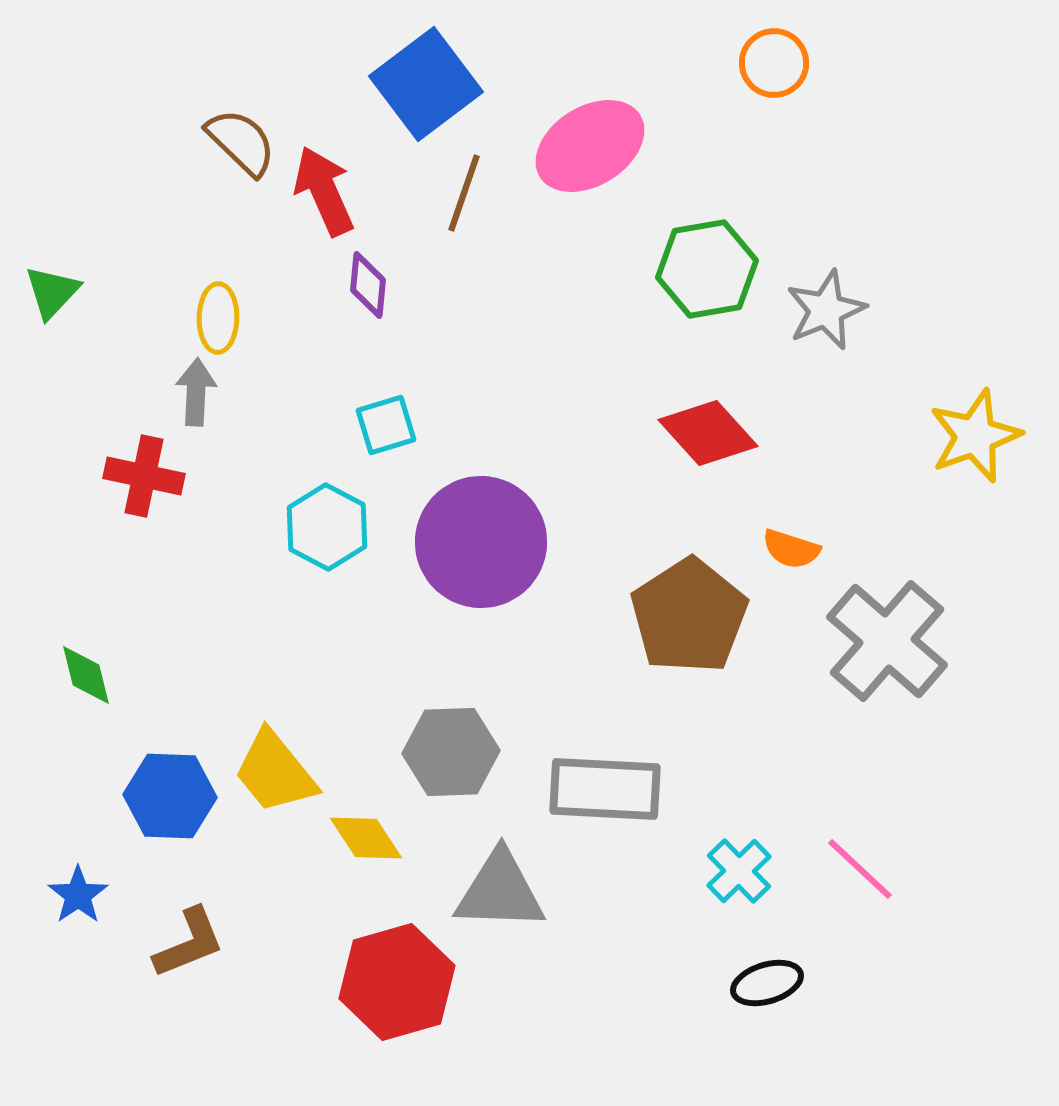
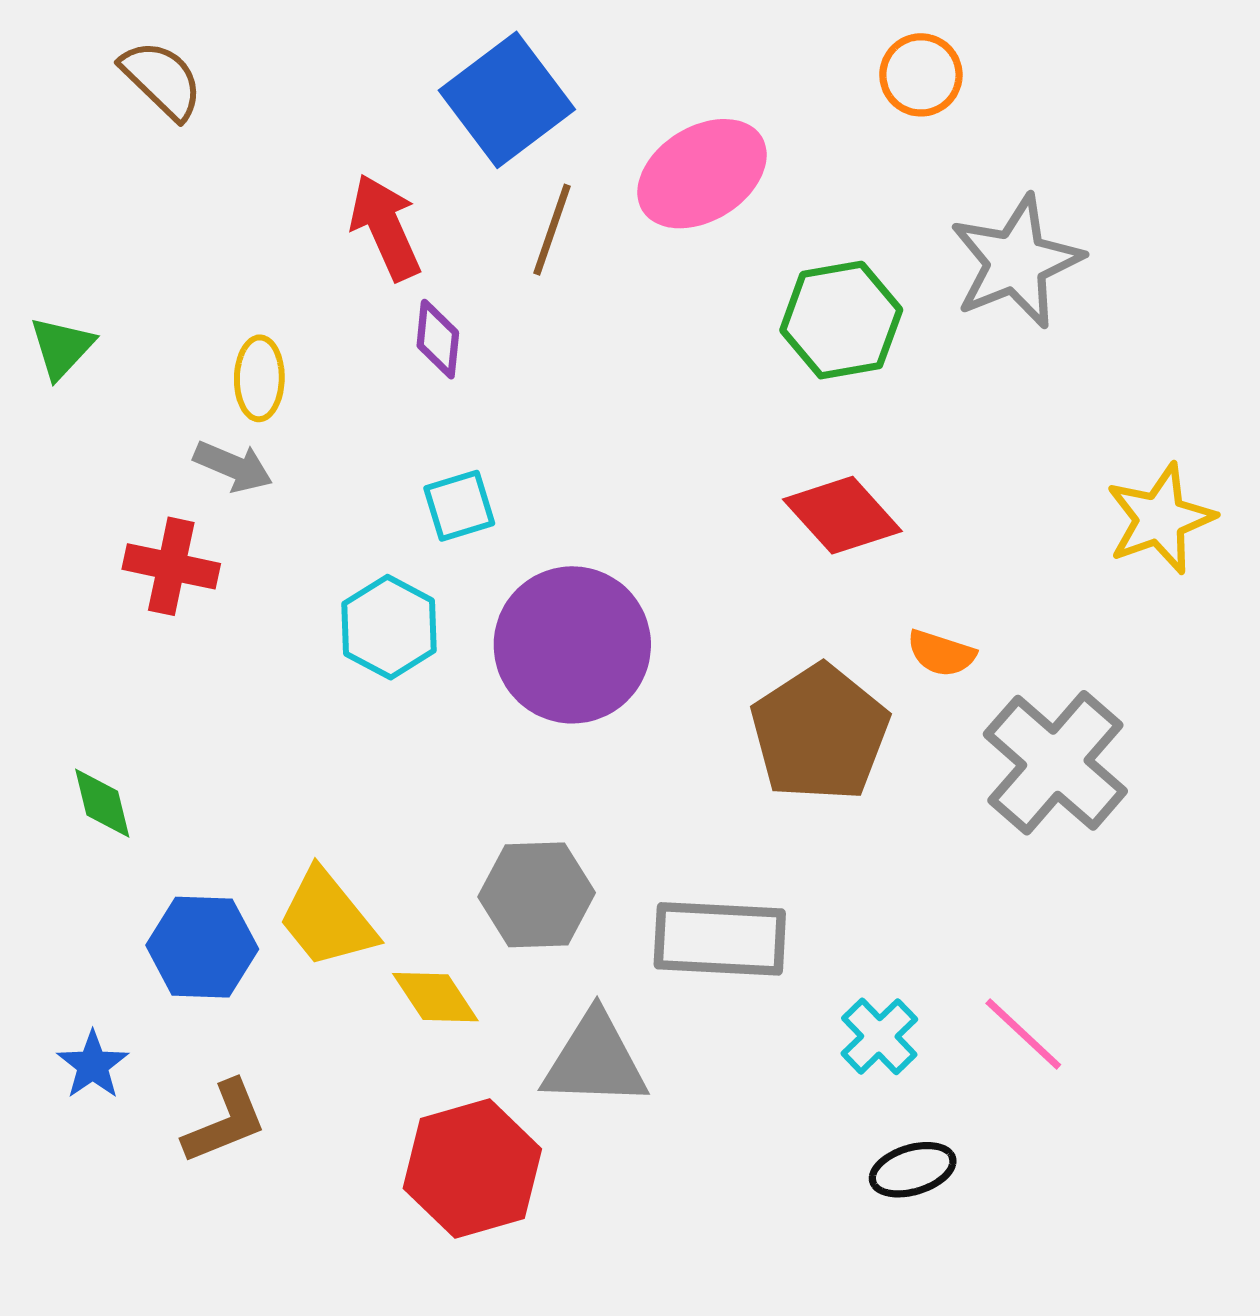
brown semicircle: (241, 142) -> (162, 80), moved
gray star: (826, 310) -> (1016, 262), moved, size x1.4
gray arrow: (196, 392) -> (233, 466), turned 110

